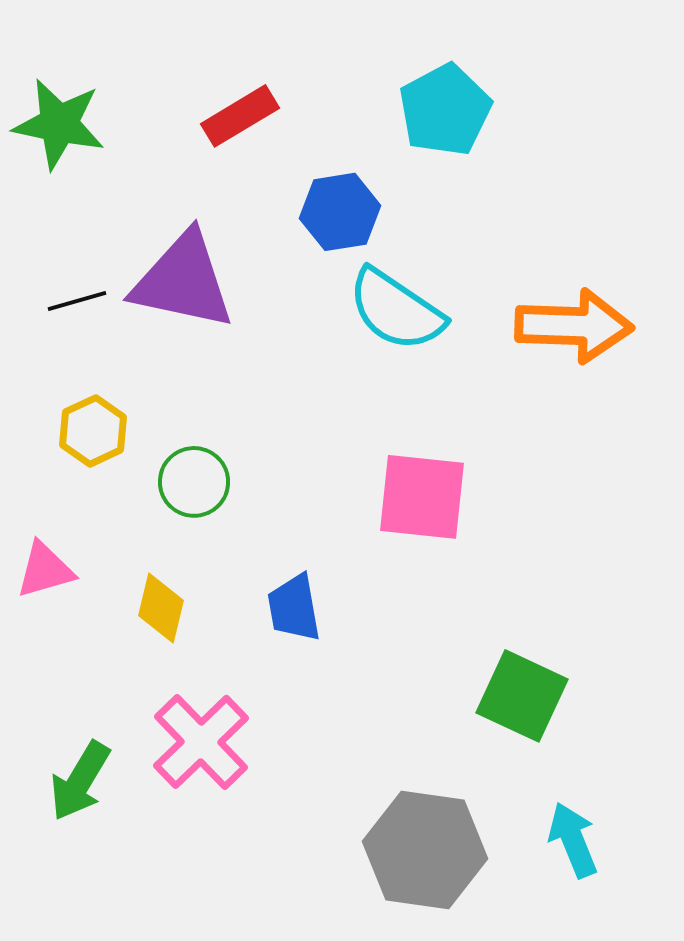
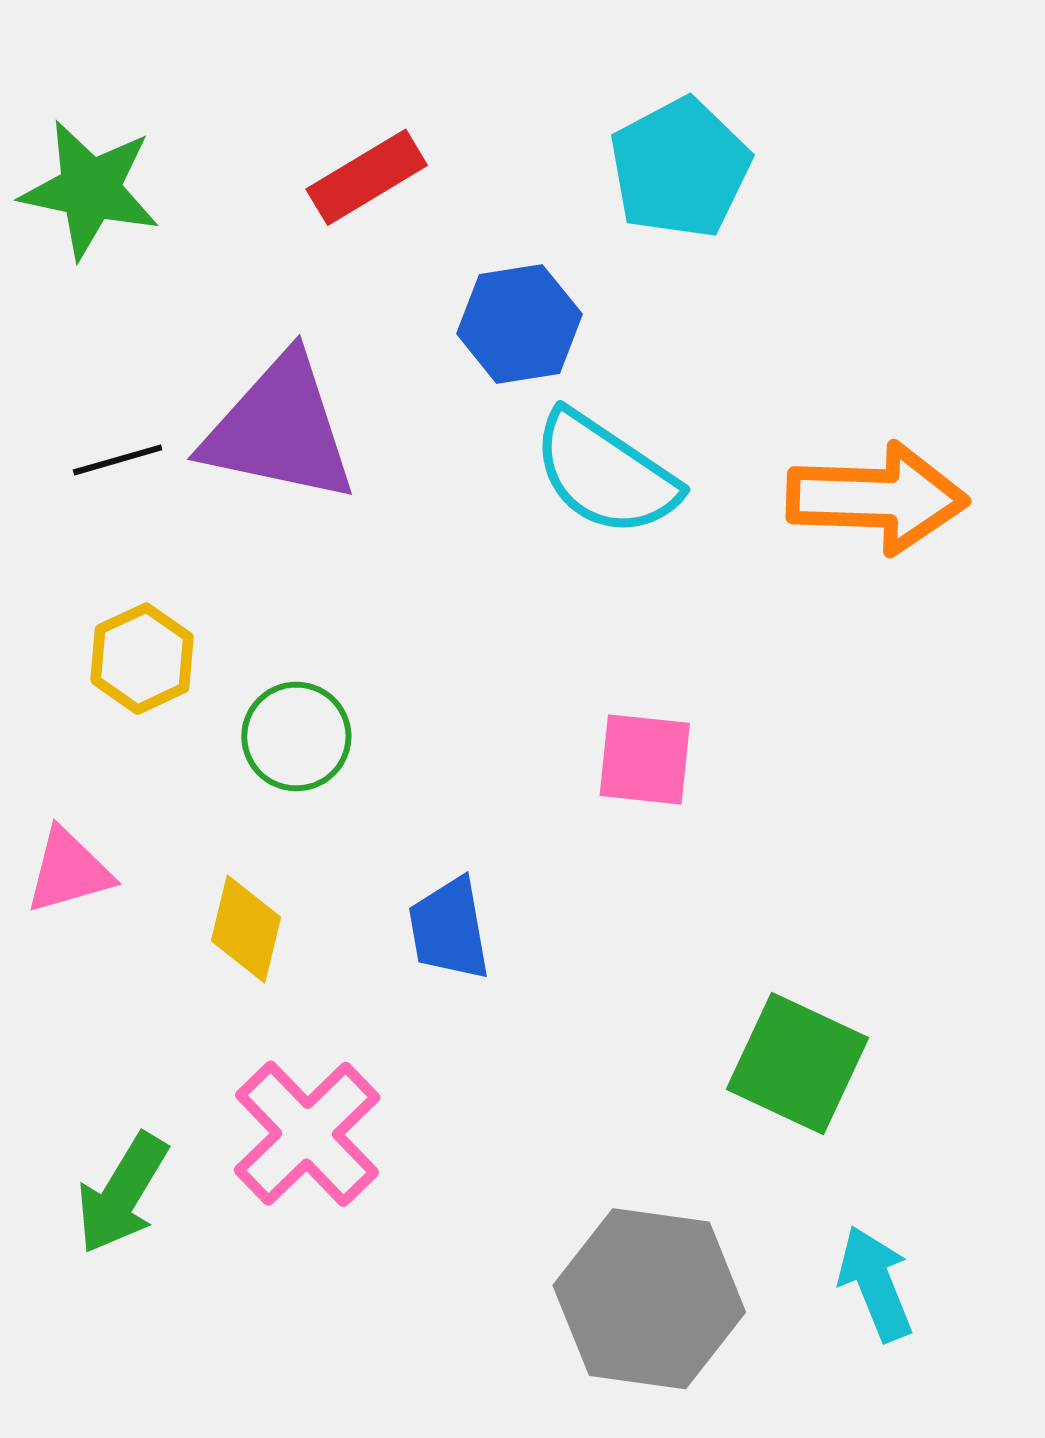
pink square: (422, 497) -> (645, 759), size x0.7

